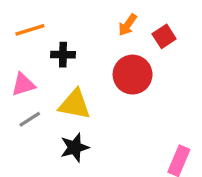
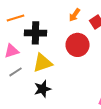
black cross: (63, 55) -> (36, 33), size x1.5
yellow triangle: (75, 104) -> (42, 63), turned -30

